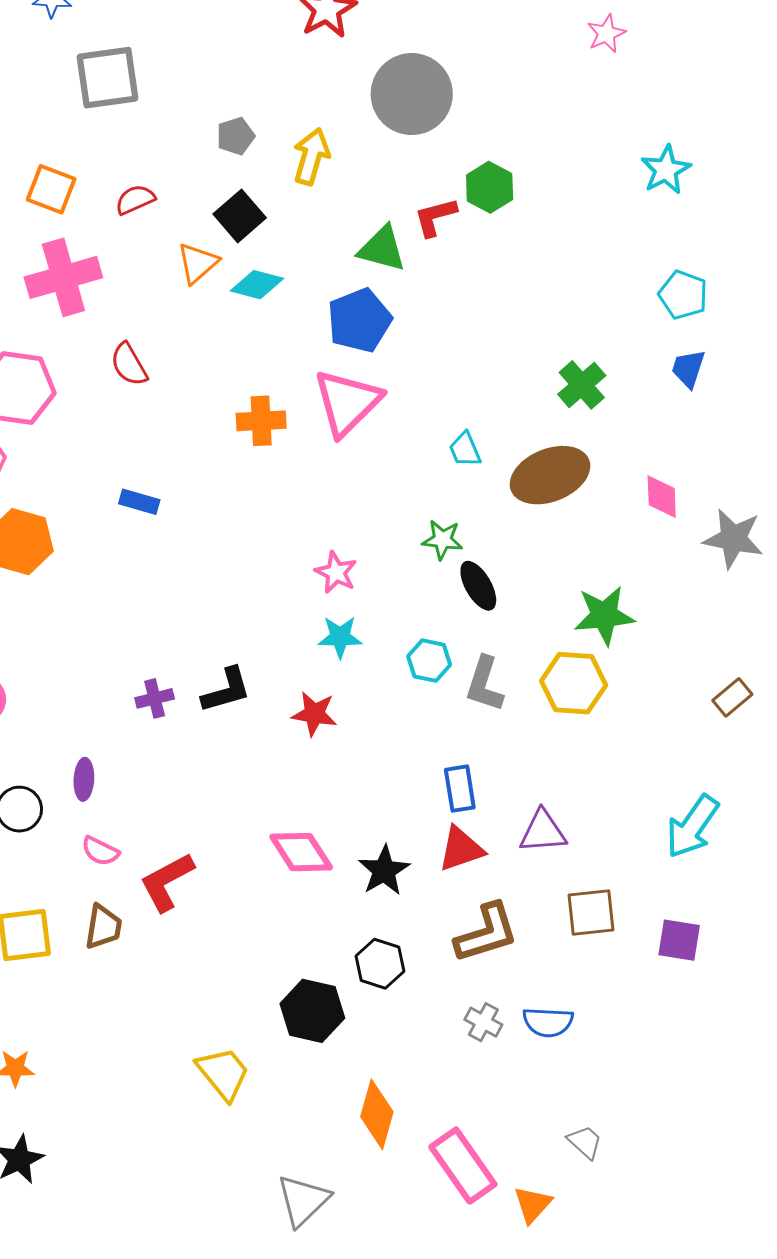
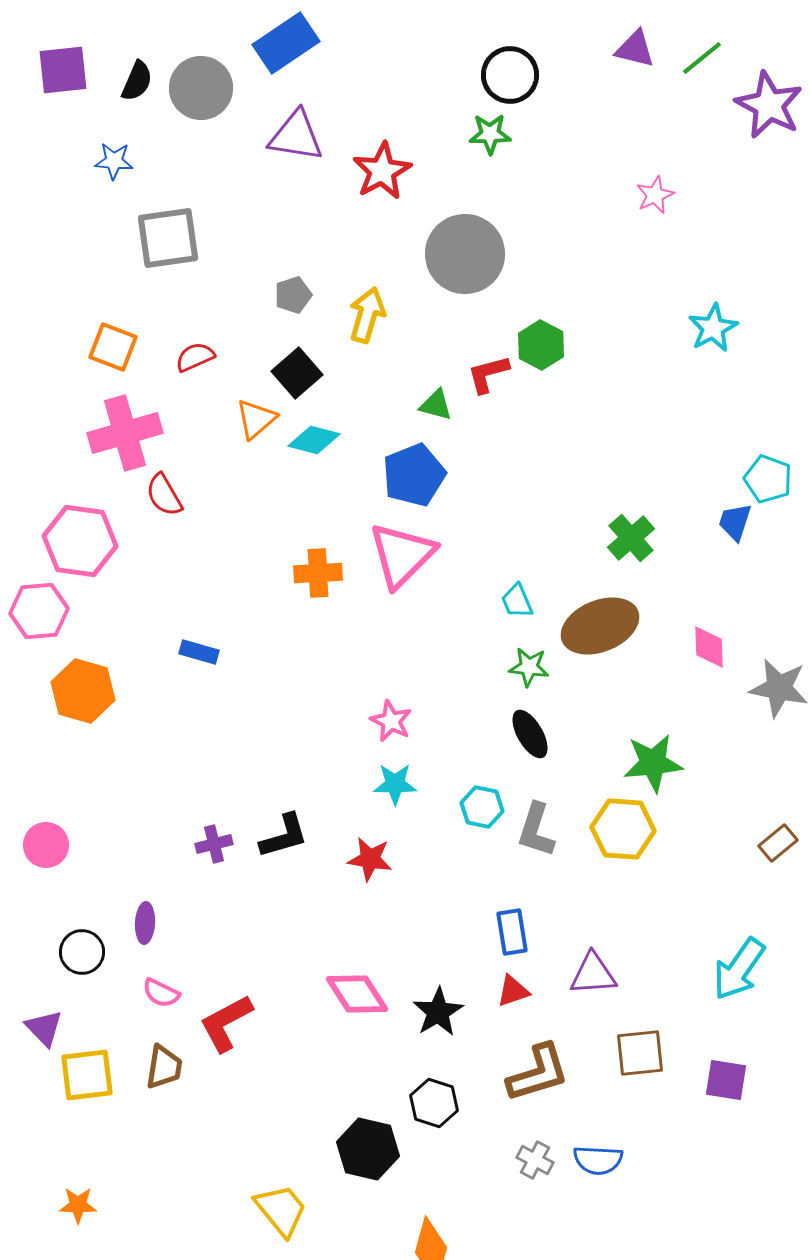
green triangle: (382, 249) -> (436, 405), size x0.7
cyan pentagon: (683, 295) -> (768, 479), moved
red semicircle: (129, 364) -> (164, 495), moved
green star: (442, 540) -> (529, 667), moved
red triangle: (461, 849) -> (513, 991), size x0.7

